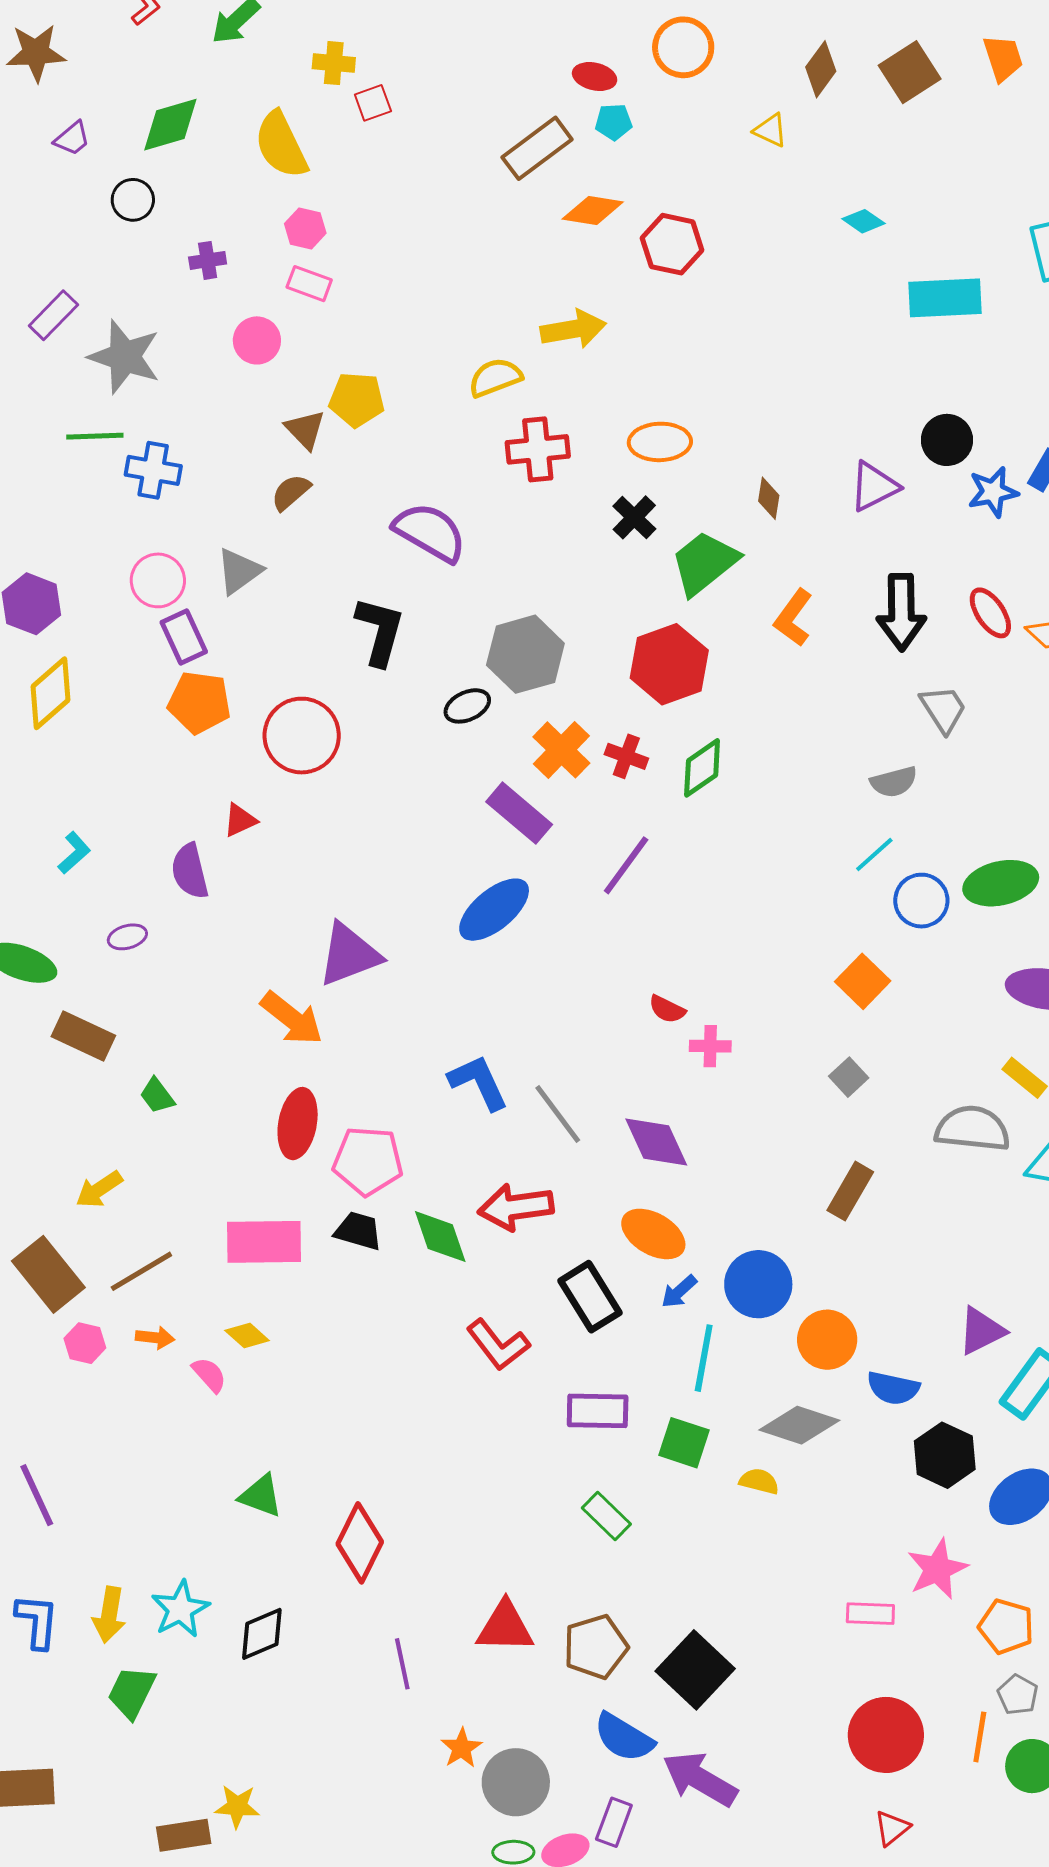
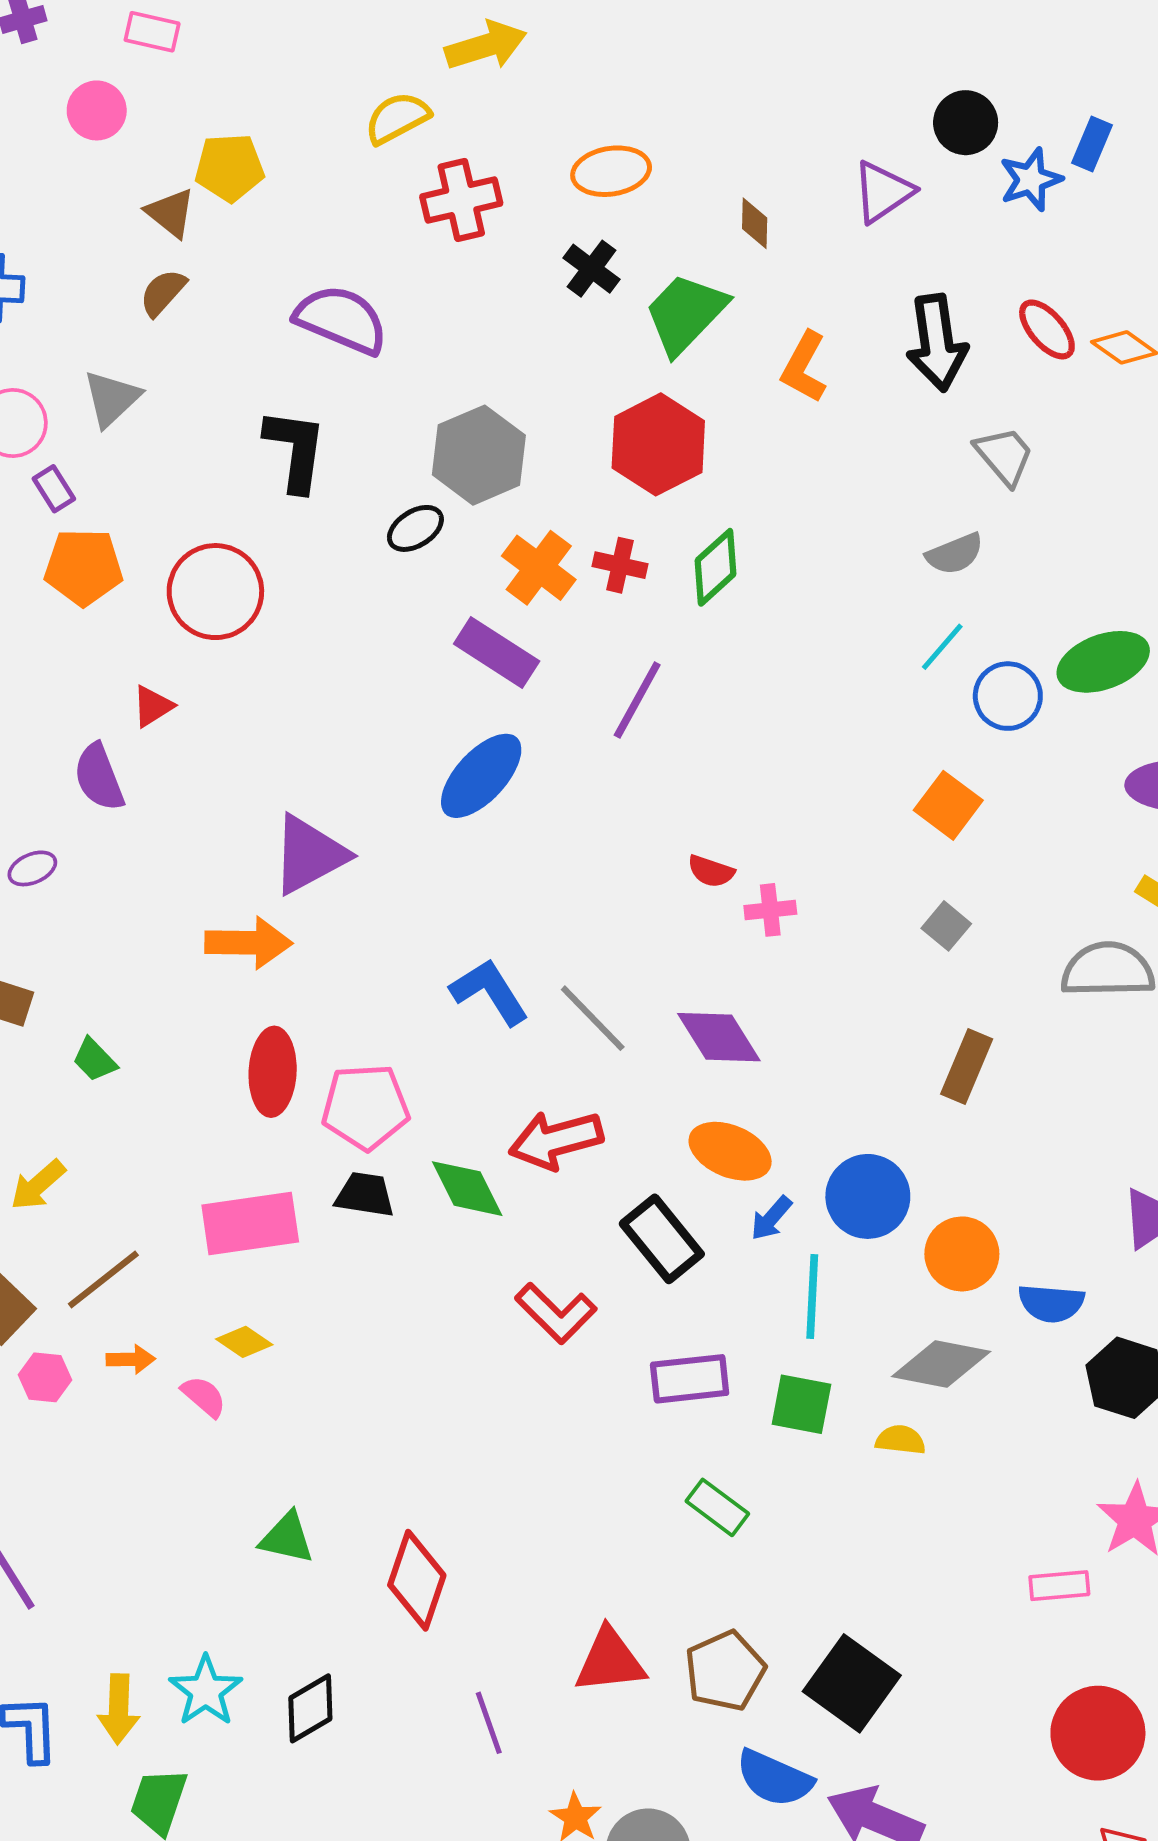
purple rectangle: (184, 637) -> (54, 489), size x0.7
orange arrow: (292, 1018) -> (249, 943), turned -30

